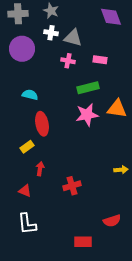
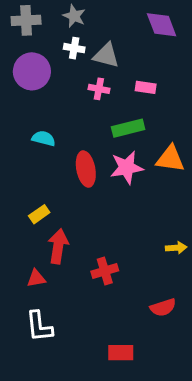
red ellipse: (42, 124) -> (86, 169), moved
red arrow: (40, 169) -> (58, 246), size x1.6
red triangle: (25, 191) -> (36, 278), turned -32
red semicircle: (112, 221) -> (163, 307), moved

